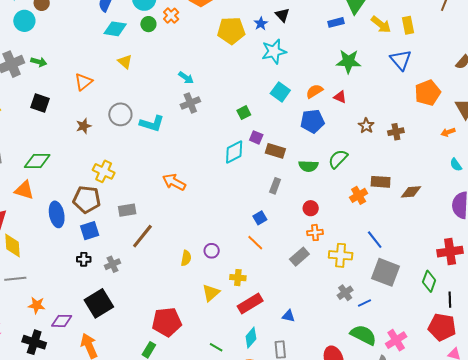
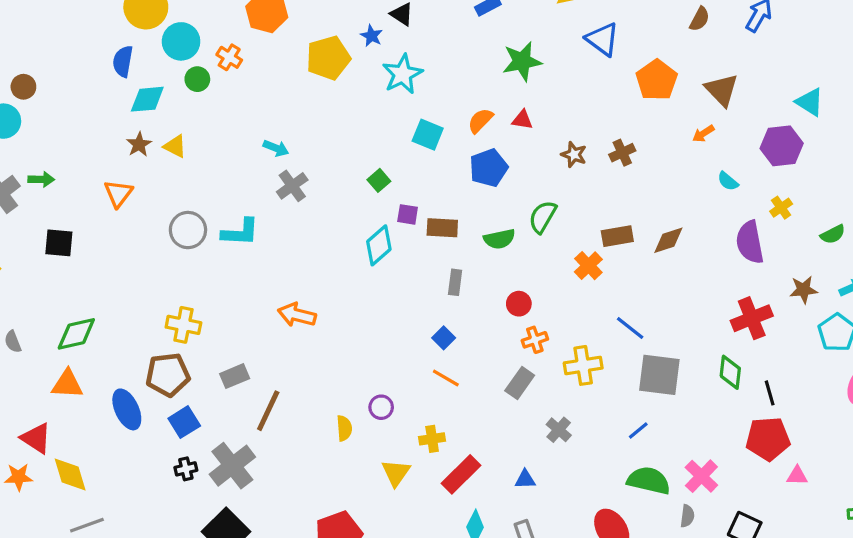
brown star: (84, 126) -> (139, 144), moved
gray cross: (112, 264) -> (232, 466), size x1.8
gray cross: (345, 293) -> (559, 430), moved

